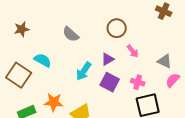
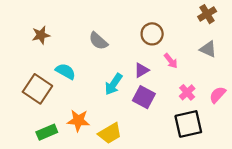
brown cross: (164, 11) -> (207, 14), turned 35
gray triangle: (165, 61) -> (208, 49), moved
pink cross: (138, 82) -> (187, 92), moved, turned 32

